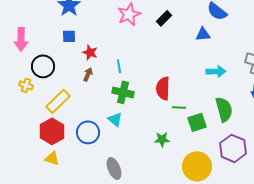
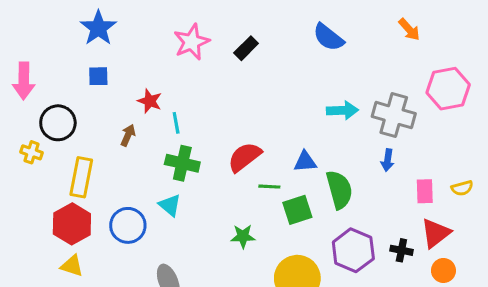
blue triangle: (203, 34) -> (305, 162), moved
red star: (90, 52) -> (150, 101), moved
cyan arrow: (216, 71) -> (342, 110), moved
red semicircle: (163, 88) -> (244, 157), turned 50
yellow rectangle: (58, 101) -> (81, 177), turned -35

